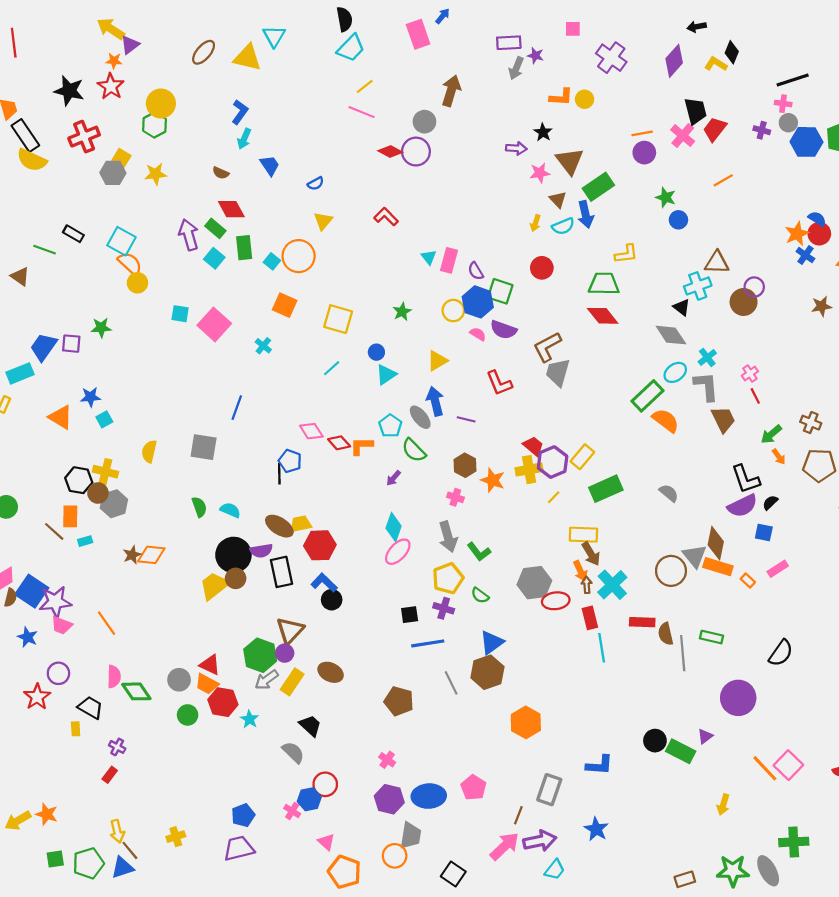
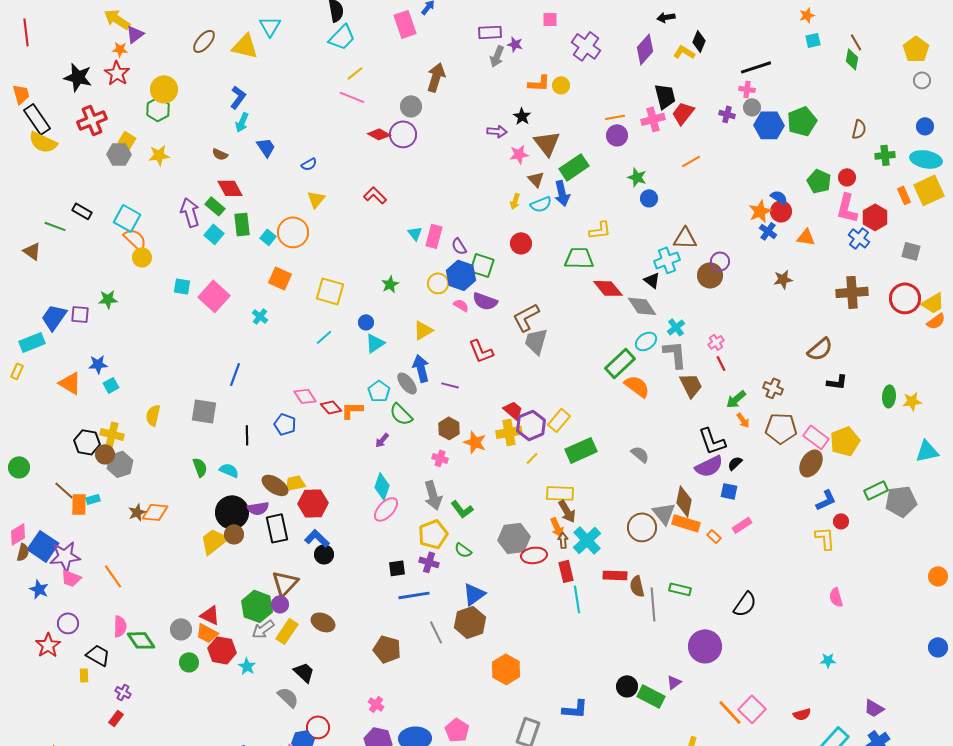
pink cross: (683, 136) -> (653, 119), turned 35
red diamond: (603, 316) -> (608, 288), moved
black line: (279, 474) -> (247, 435), moved
orange rectangle: (70, 516) -> (79, 504), moved

